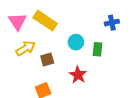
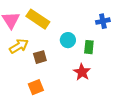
red star: (78, 75) -> (82, 72), moved

